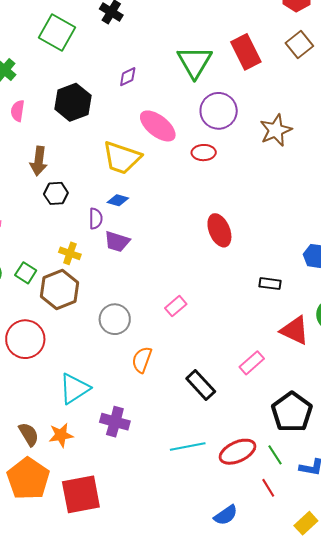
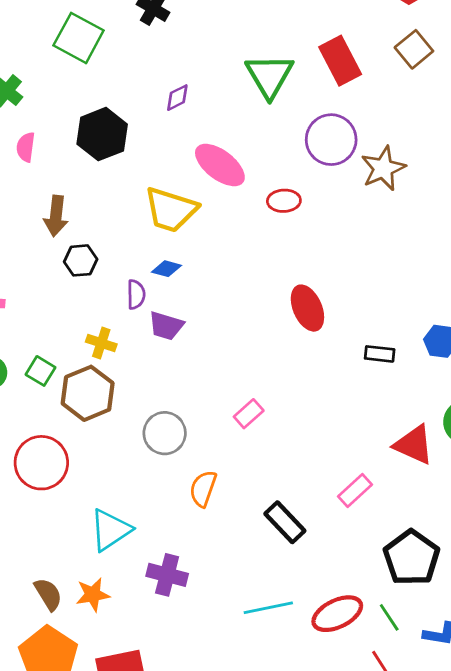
purple circle: (219, 111) -> (331, 140), moved
black rectangle: (270, 284) -> (380, 354), moved

